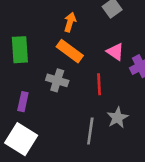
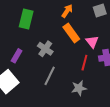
orange rectangle: (70, 51) -> (71, 33), moved
red line: (99, 84) -> (84, 63), moved
gray line: (90, 131) -> (50, 76), moved

